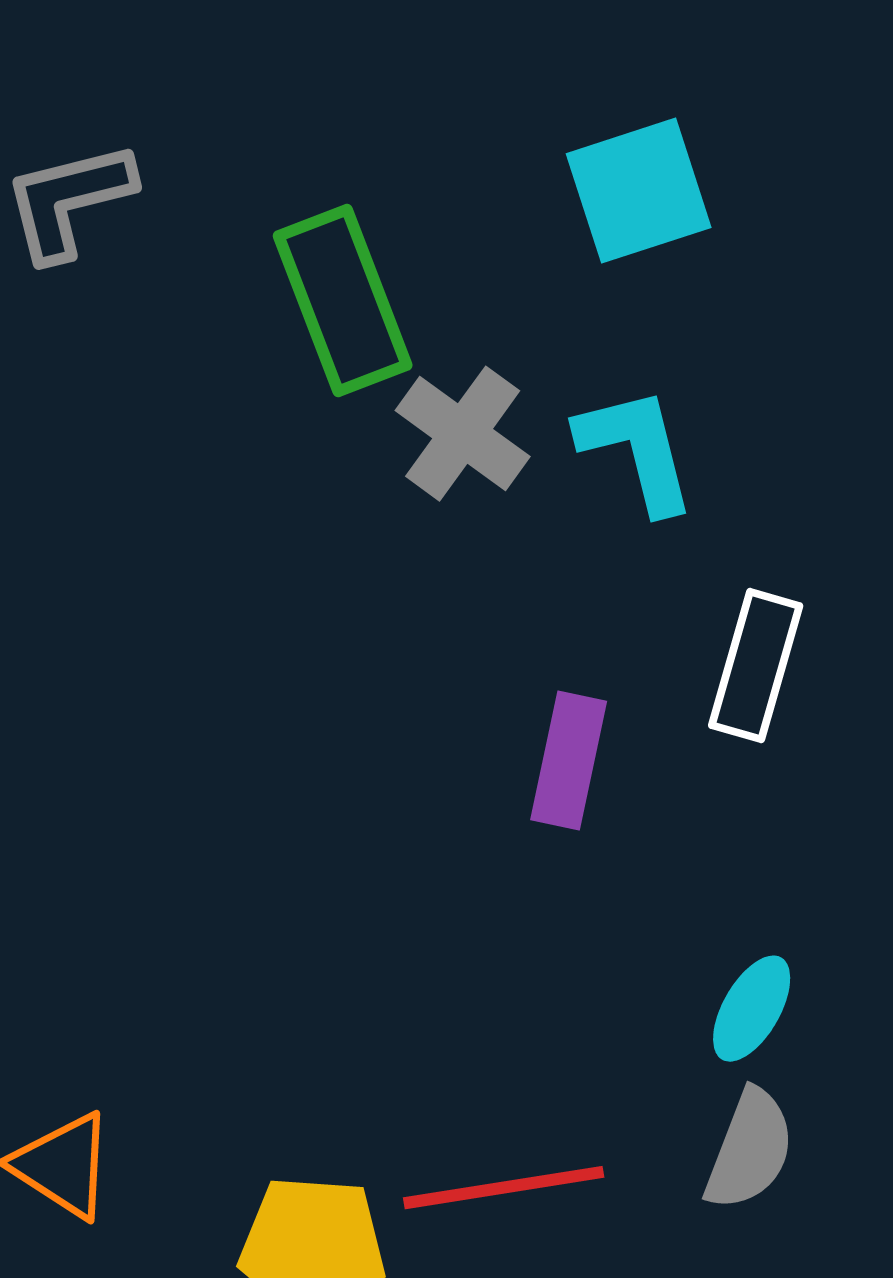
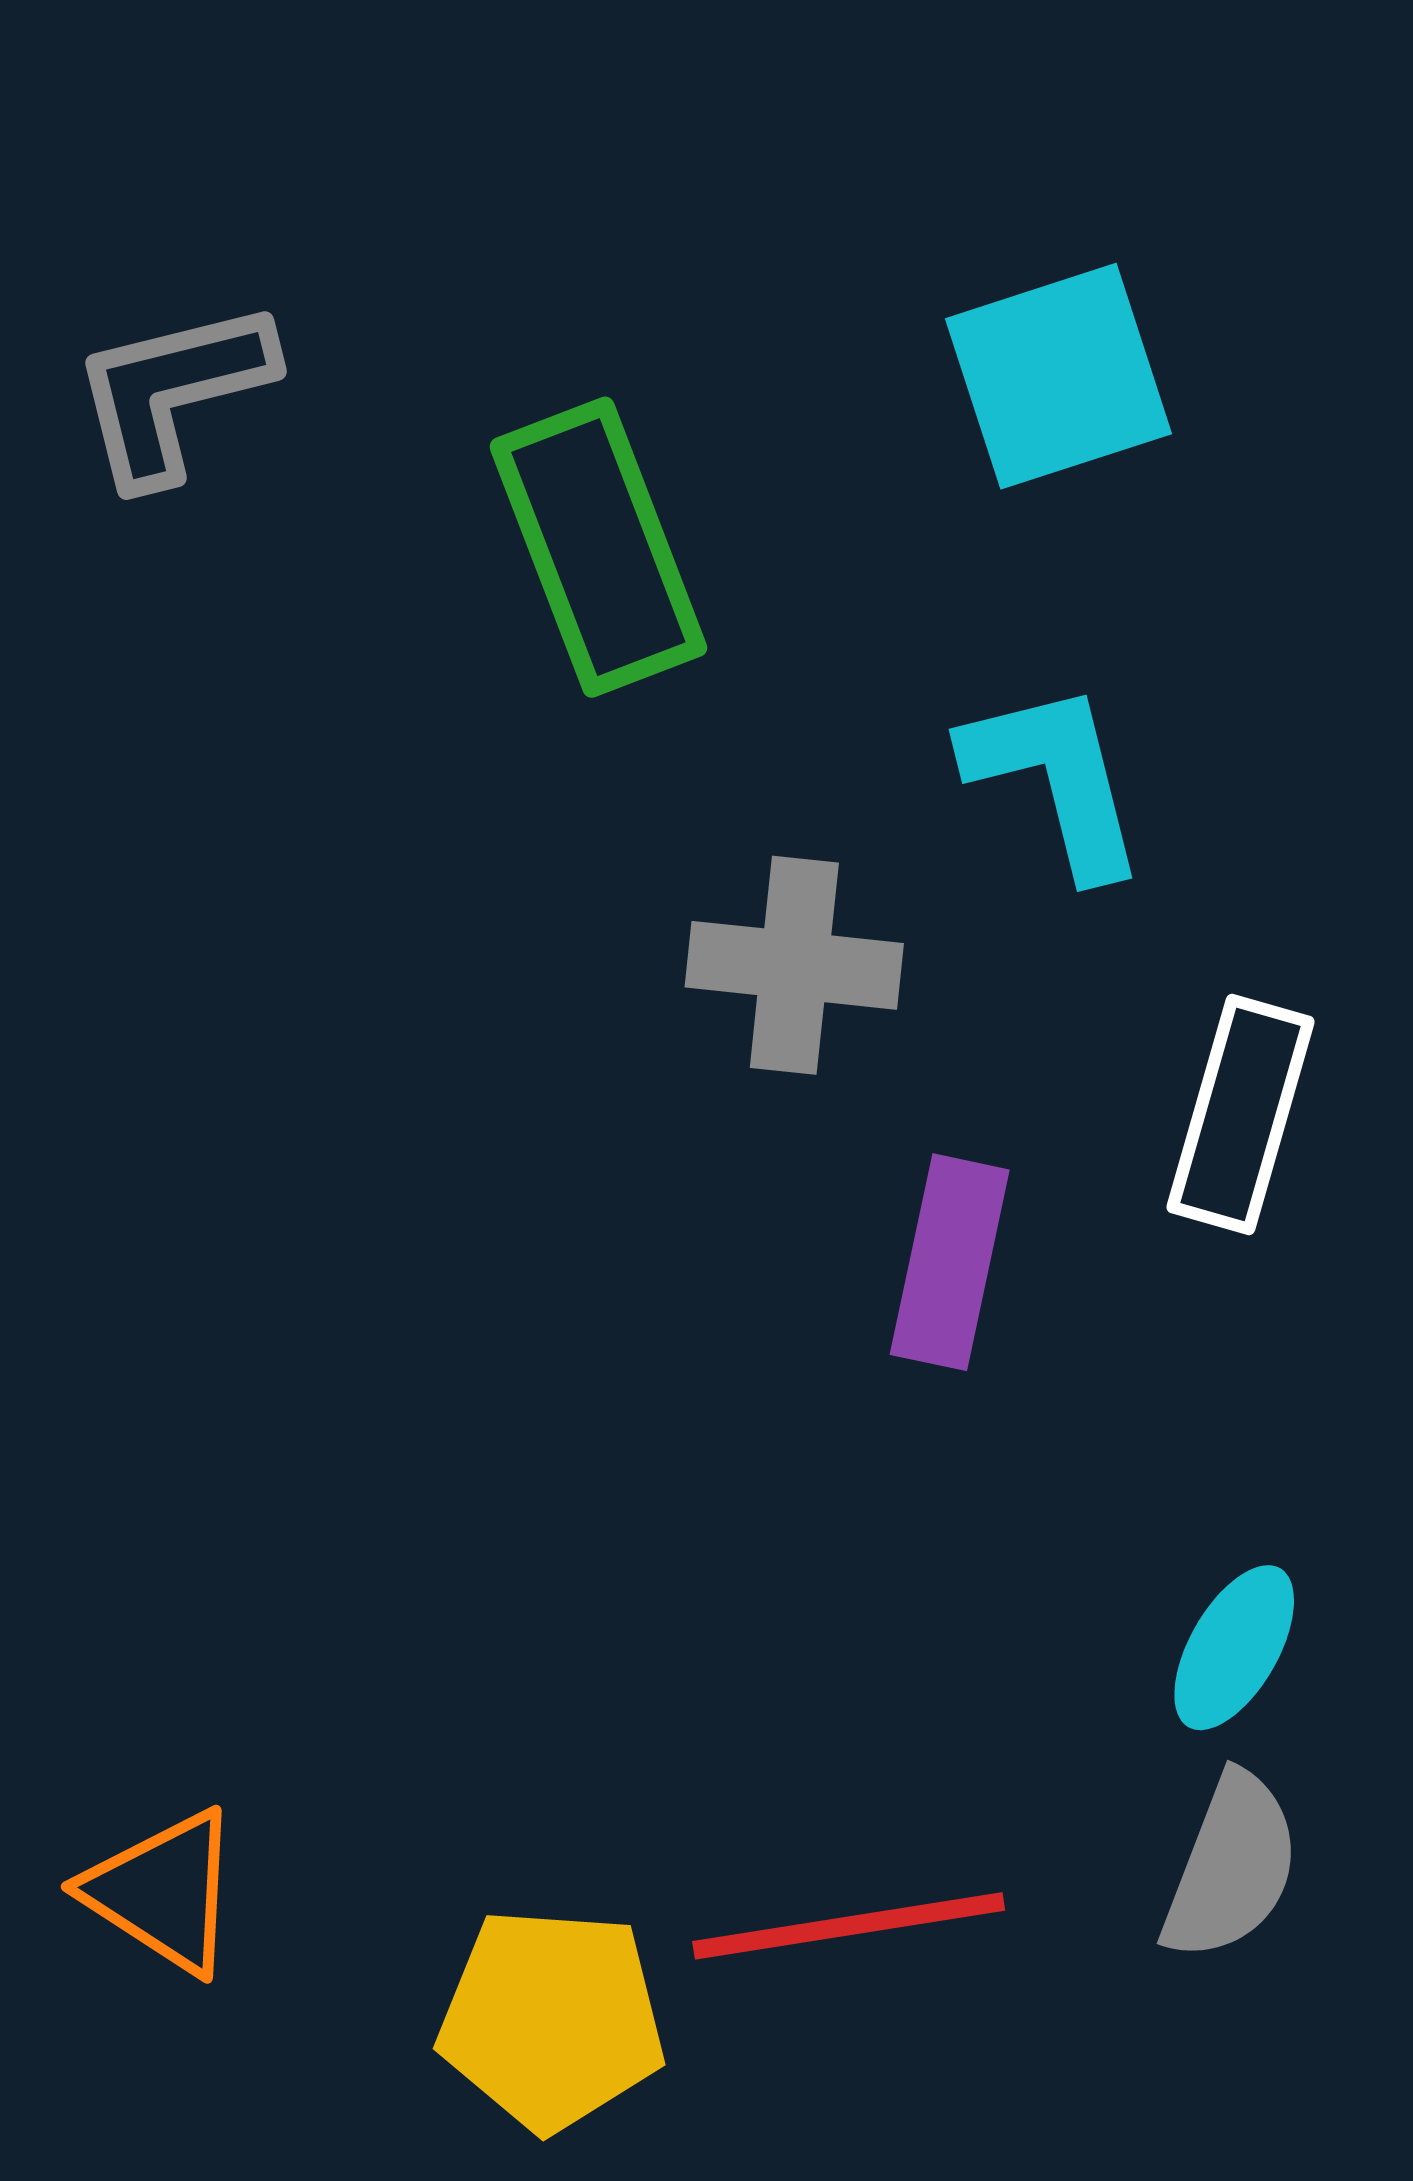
gray cross: (463, 434) -> (794, 965), moved, turned -30

